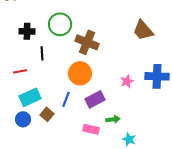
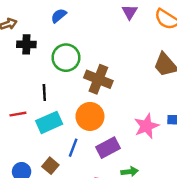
black cross: (27, 31) -> (26, 44), moved
pink star: (127, 81) -> (146, 126), size x1.5
cyan rectangle: (30, 97) -> (49, 122), moved

